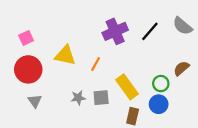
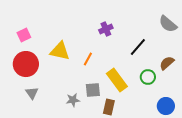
purple cross: (115, 31) -> (106, 29), size x0.6
black line: (150, 31) -> (138, 47), moved
gray star: (78, 98) -> (73, 100), moved
blue circle: (159, 104) -> (166, 106), moved
brown rectangle: (133, 116) -> (109, 107), moved

